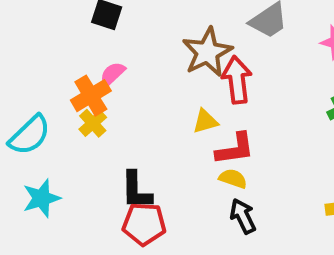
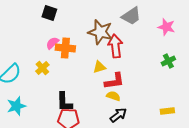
brown star: (207, 52) -> (100, 32), turned -30
orange cross: (91, 96) -> (65, 48), moved, turned 36
black arrow: (243, 216) -> (118, 115), turned 78

